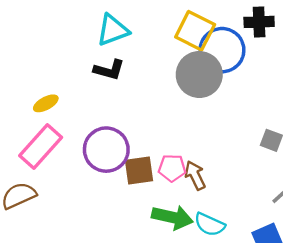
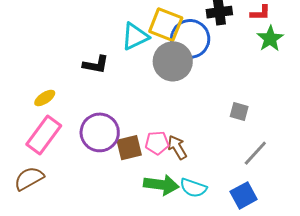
cyan triangle: (113, 30) -> (135, 36), moved

